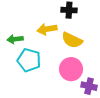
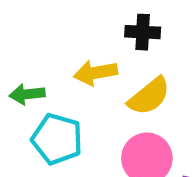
yellow semicircle: (72, 40) -> (149, 96), turned -65

